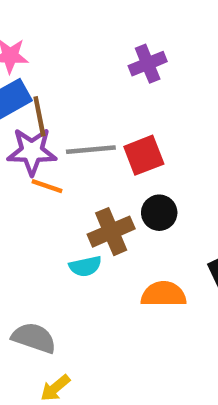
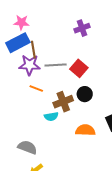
red square: (144, 155) -> (79, 68), turned -30
orange line: (47, 186) -> (36, 89), moved

